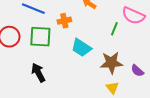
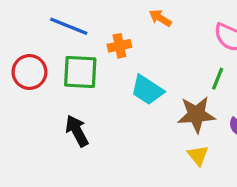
green line: (114, 29) -> (218, 79), moved

